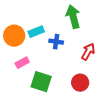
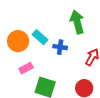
cyan rectangle: (36, 32) -> (40, 37), turned 63

